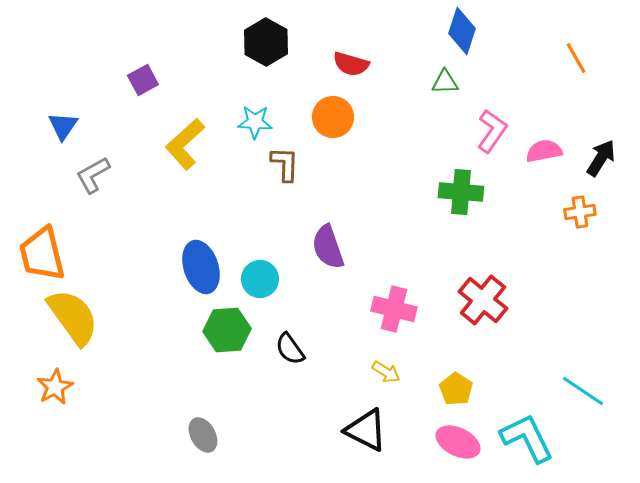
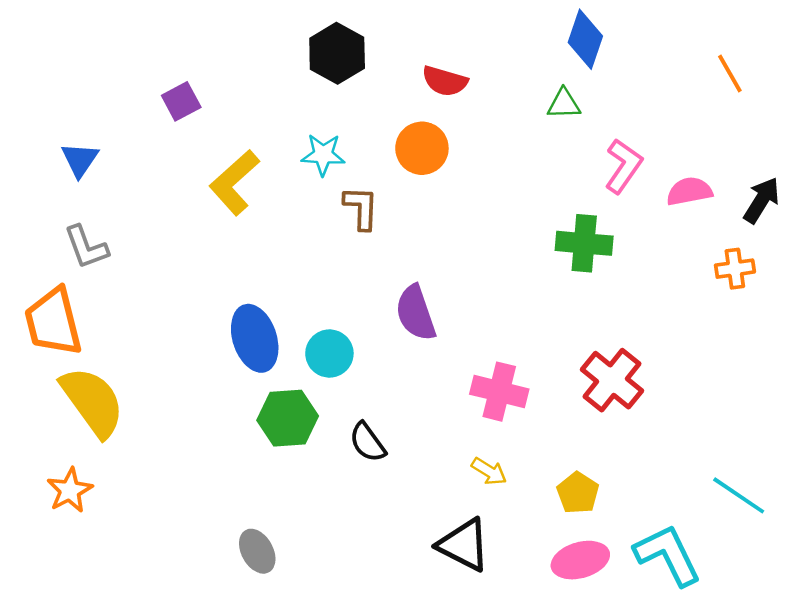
gray L-shape: (93, 175) -> (86, 247), moved, turned -81
pink ellipse: (458, 442) -> (580, 560), turned -42

